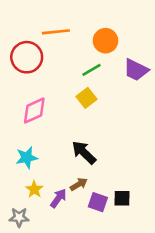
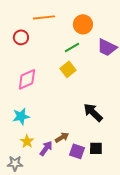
red circle: (27, 57) -> (21, 37), size x0.6
black arrow: (84, 153) -> (93, 112), moved

